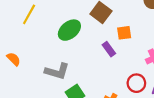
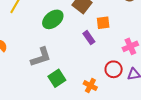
gray L-shape: (57, 71) -> (41, 57), turned -35

